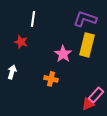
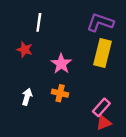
pink star: (63, 54) -> (61, 64), moved
white arrow: (12, 72) -> (27, 97), moved
pink rectangle: (96, 95) -> (101, 107), moved

